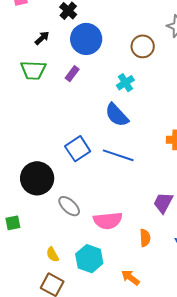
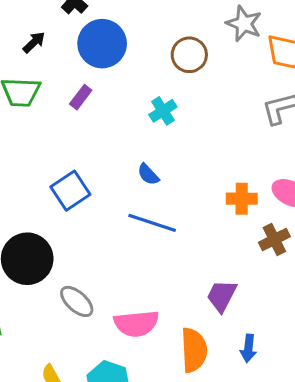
blue semicircle: (117, 115) -> (148, 174), moved, size x0.6
blue square: (78, 149) -> (70, 191), moved
orange semicircle: (145, 238) -> (194, 350), size x1.6

